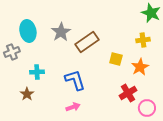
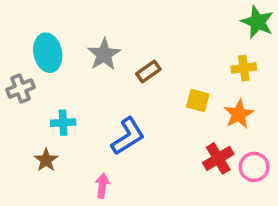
brown rectangle: (87, 42) -> (148, 71), size x0.6
blue L-shape: (75, 80) -> (128, 136), turned 75
pink arrow: (73, 107) -> (102, 186), moved, turned -64
pink circle: (147, 108) -> (254, 167), moved

